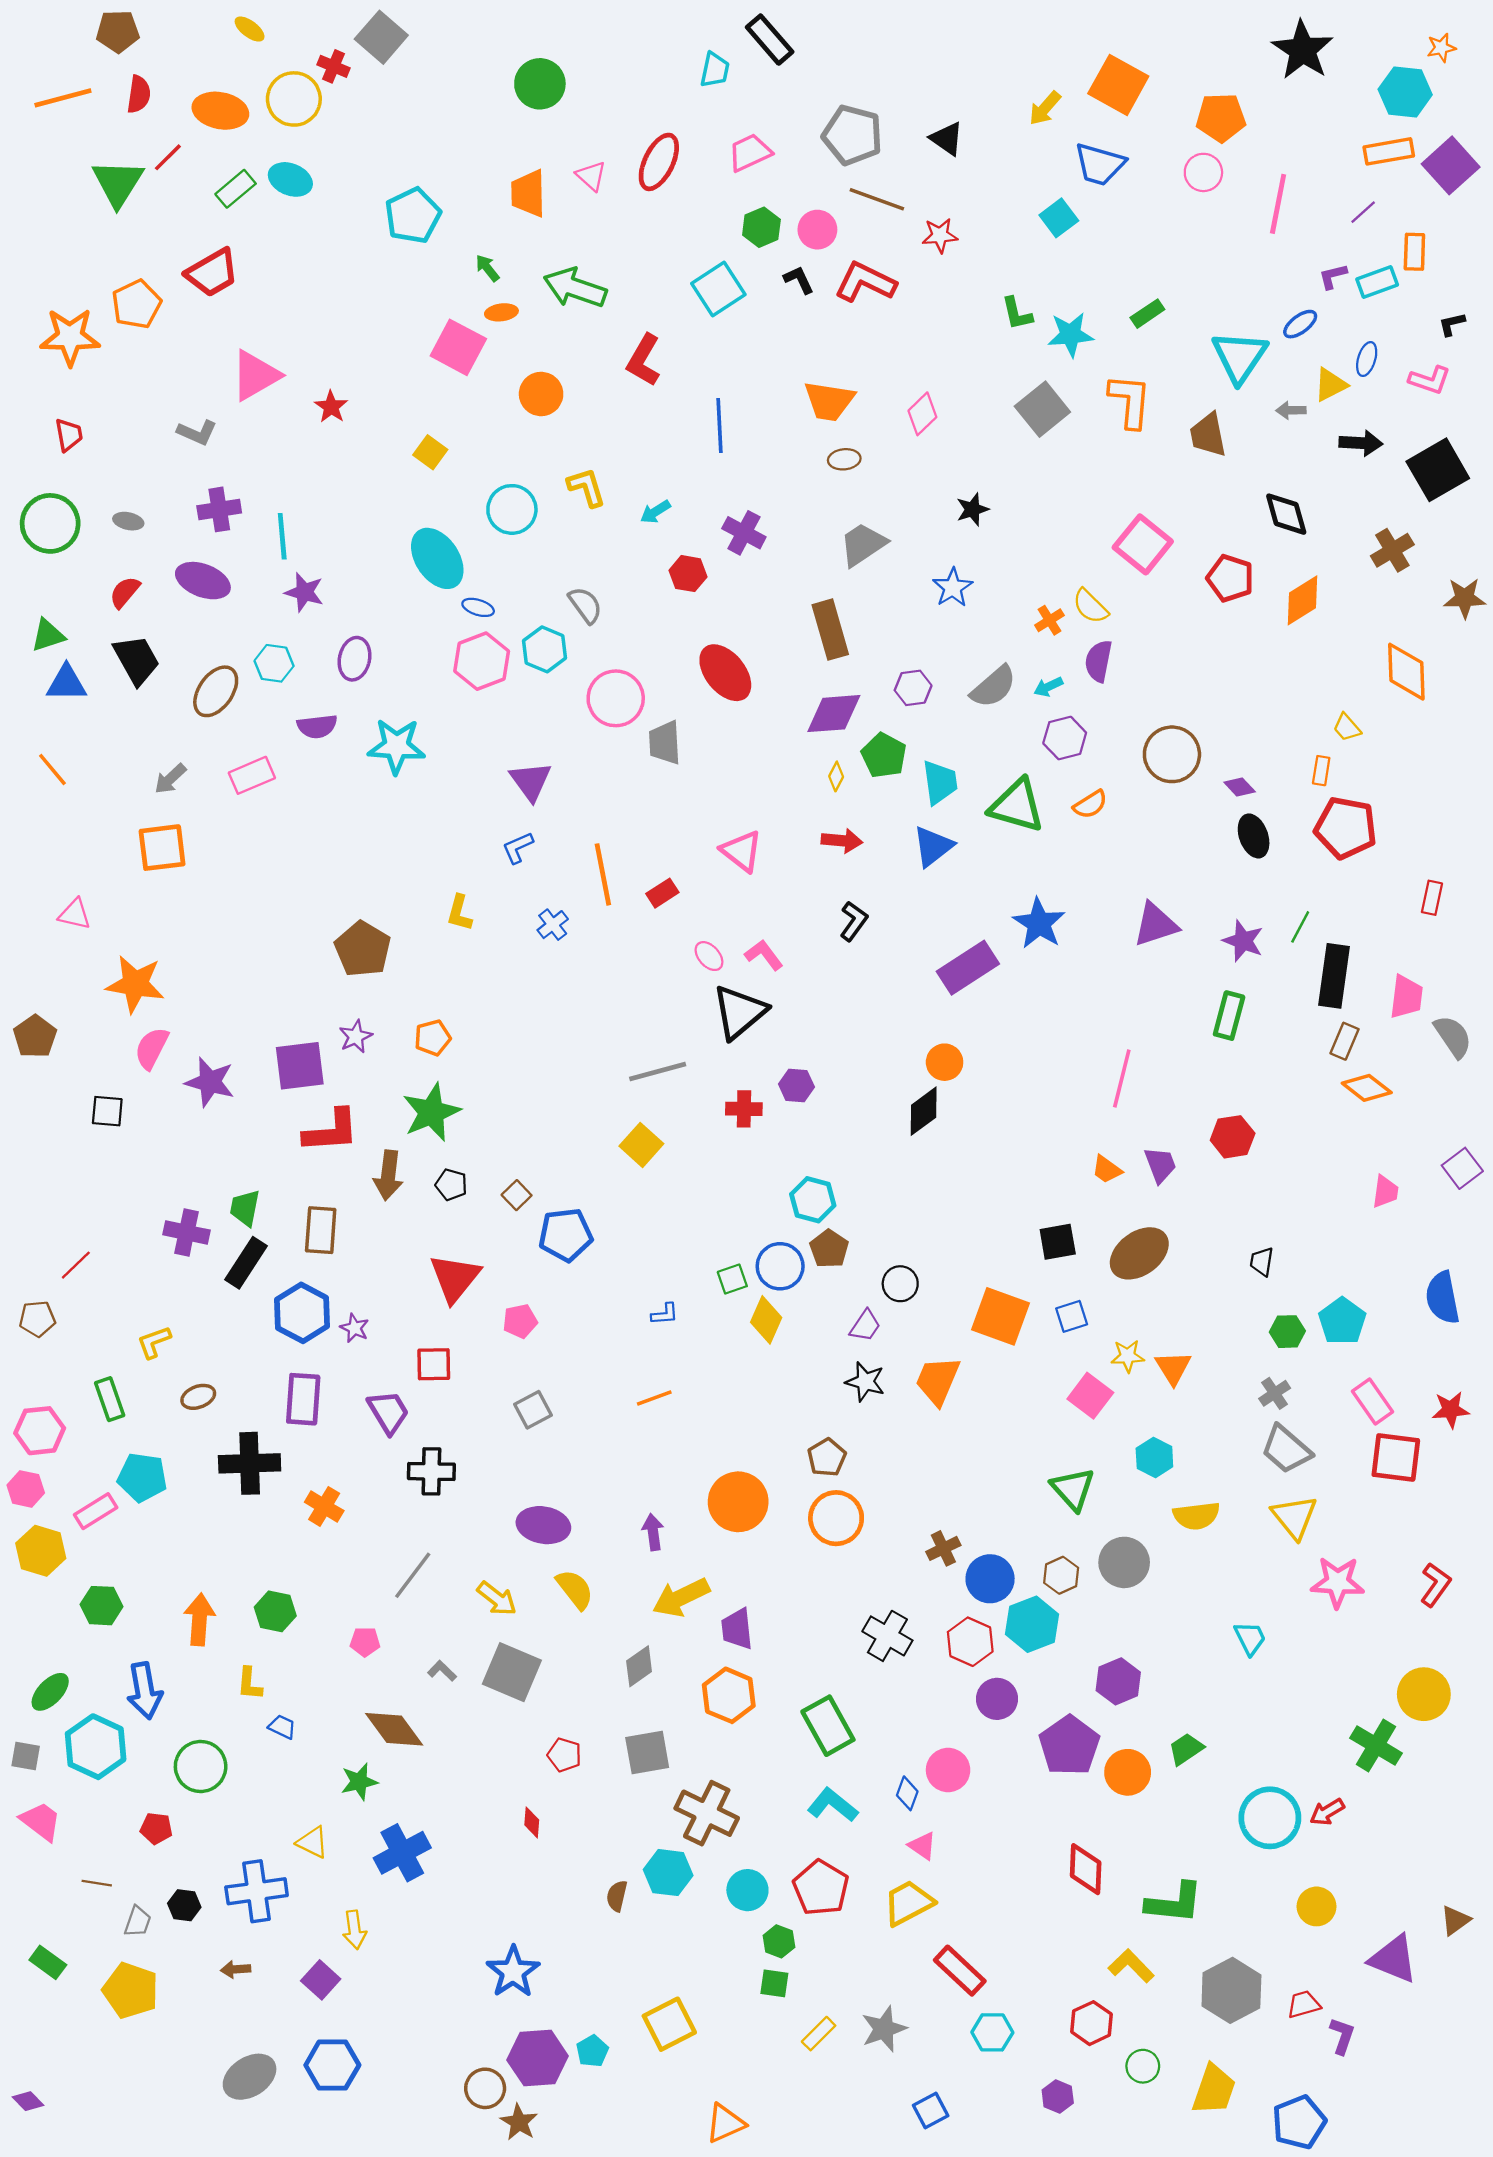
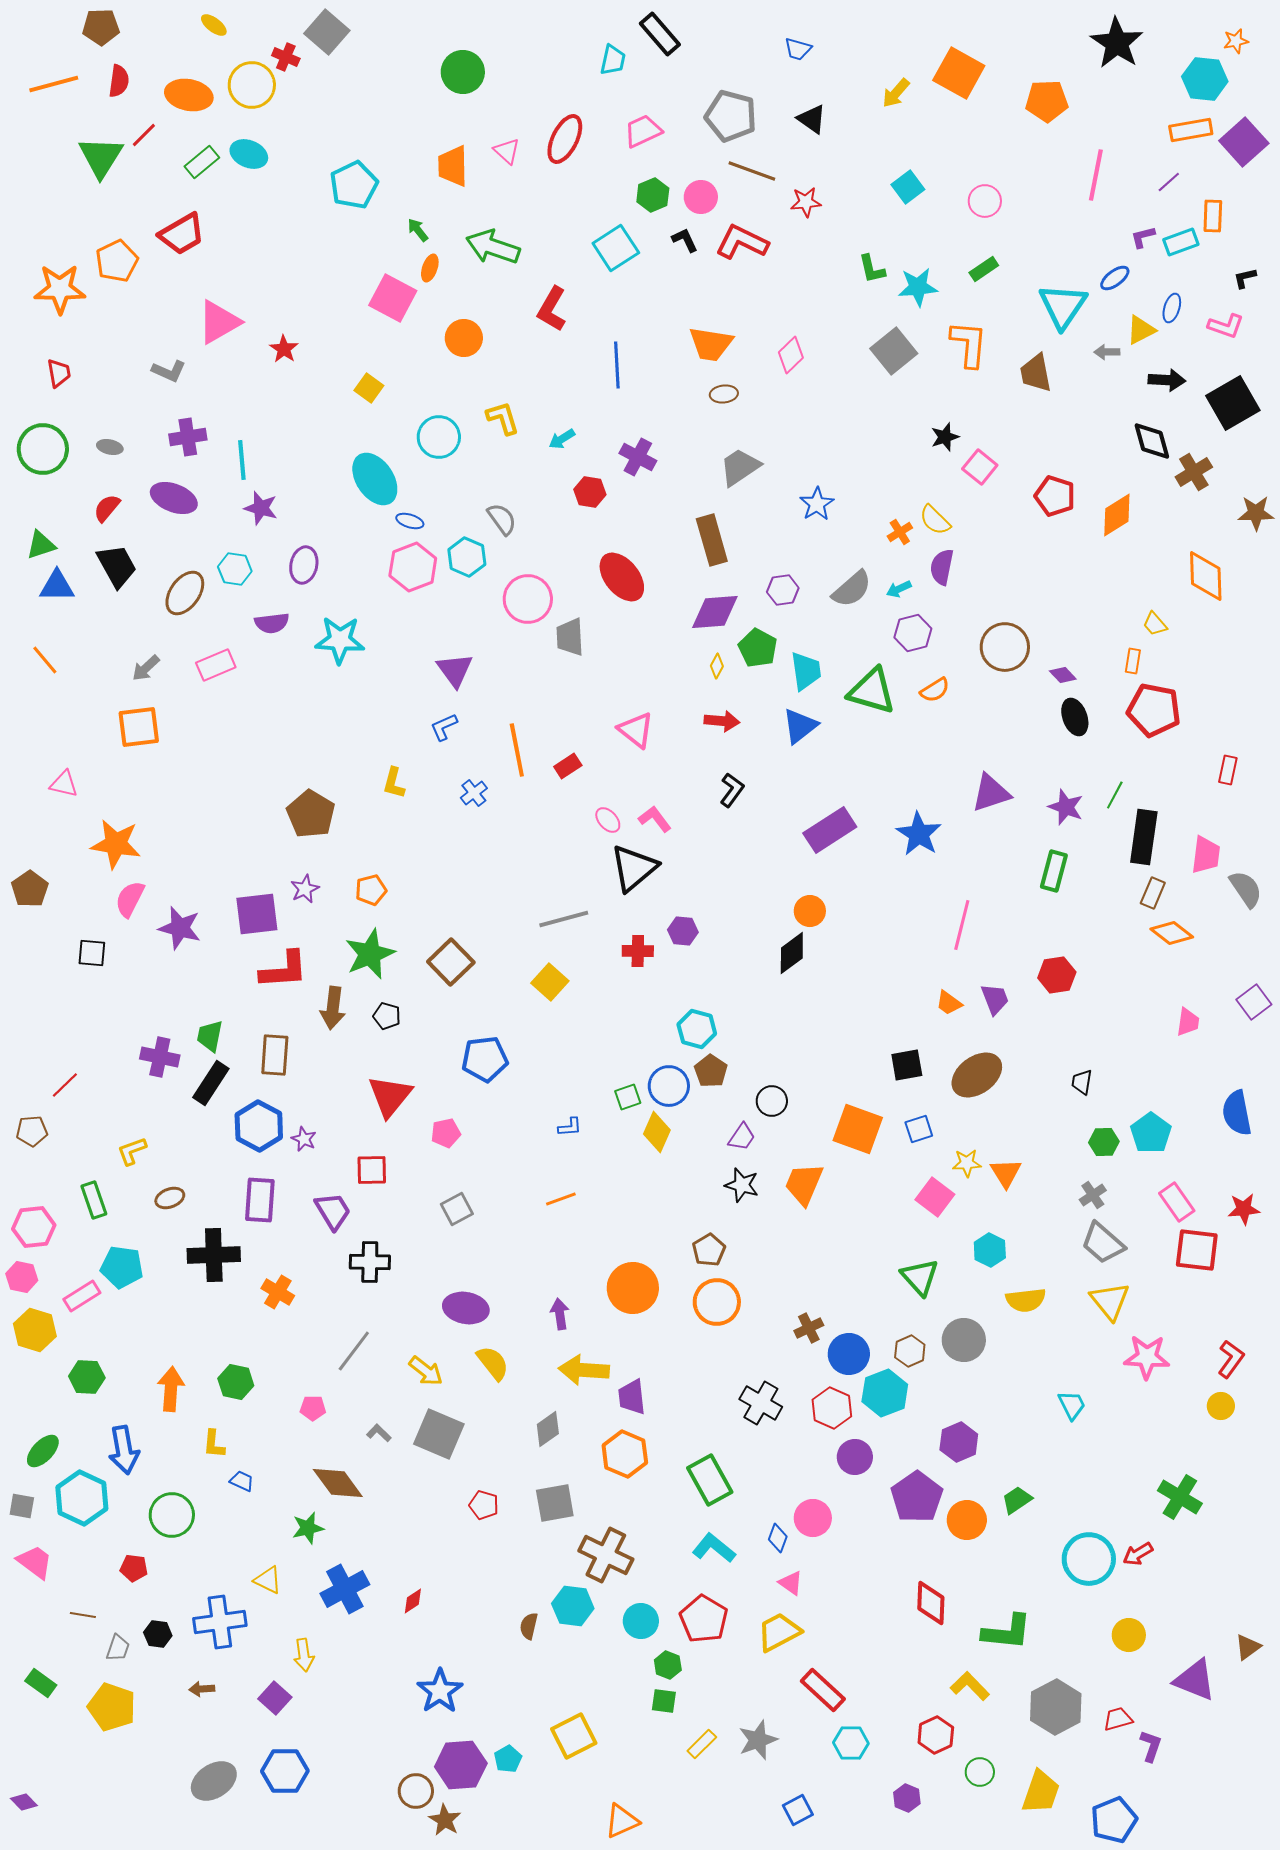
blue trapezoid: (1100, 164) -> (798, 49), moved, size x0.6
pink circle: (1203, 172) -> (985, 201), moved
orange ellipse: (501, 312) -> (430, 268), turned -64
black star: (973, 509) -> (945, 437), moved
black diamond: (1286, 514) -> (1152, 441), moved
pink square: (1143, 544) -> (980, 467), size x0.7
blue star: (1039, 923) -> (919, 834), moved
brown square: (517, 1195) -> (451, 962), moved, size x1.8
yellow arrow: (681, 1597) -> (584, 1370), turned 30
yellow circle: (1424, 1694) -> (1221, 1406), moved, size x0.6
red diamond: (532, 1822) -> (413, 1601), moved, turned 52

